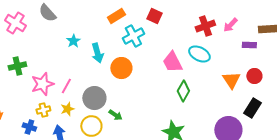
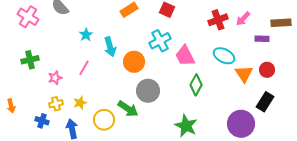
cyan cross: (133, 36) -> (160, 41), moved
cyan ellipse: (199, 54) -> (224, 56), moved
pink star: (42, 84) -> (55, 78), size x0.6
pink line: (66, 86) -> (84, 68), moved
gray circle: (94, 98) -> (148, 91), moved
green arrow: (115, 115) -> (128, 109), size x1.5

